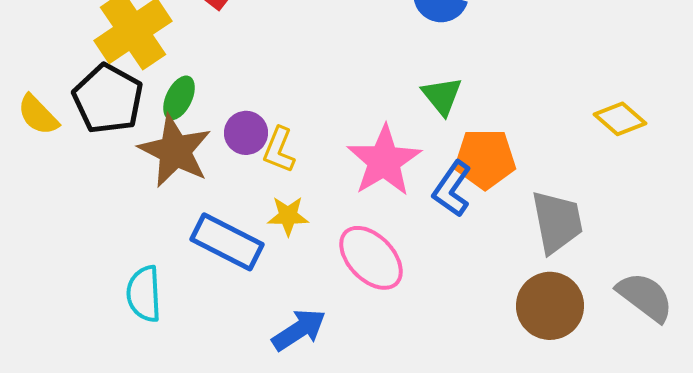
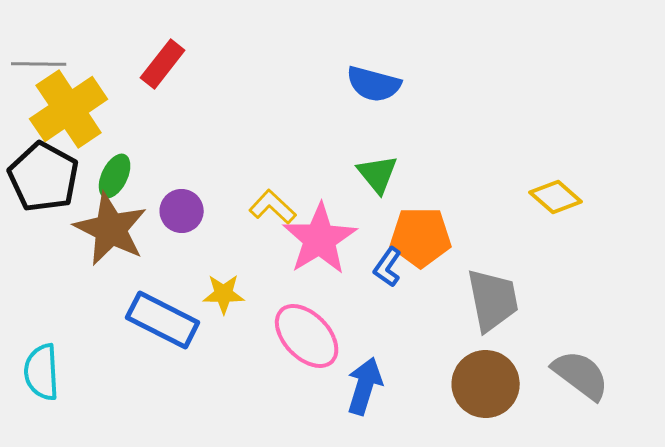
yellow L-shape: (279, 150) -> (273, 207), moved, turned 111
blue L-shape: (452, 189) -> (388, 267), size x0.7
cyan semicircle: (144, 294) -> (42, 372), moved
blue arrow: (299, 330) -> (365, 386), moved, turned -40

